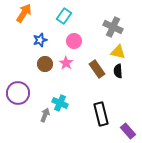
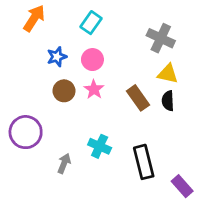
pink circle: (74, 41) -> (92, 60), moved
cyan cross: (60, 103) -> (100, 146), moved

